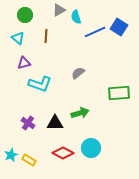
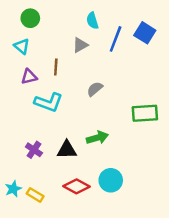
gray triangle: (59, 10) -> (80, 45), moved
blue line: (95, 32) -> (116, 39), turned -45
brown line: (46, 36) -> (56, 67), moved

